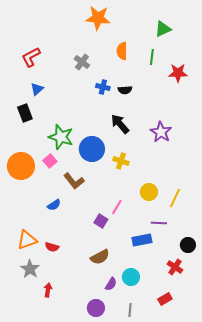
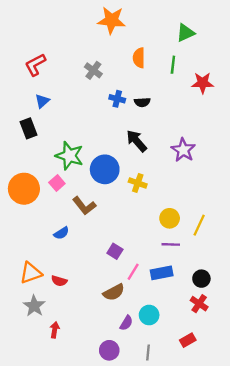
pink line: (117, 207) -> (133, 272), moved
purple line: (159, 223) -> (171, 244), moved
black circle: (188, 245) -> (201, 279), moved

